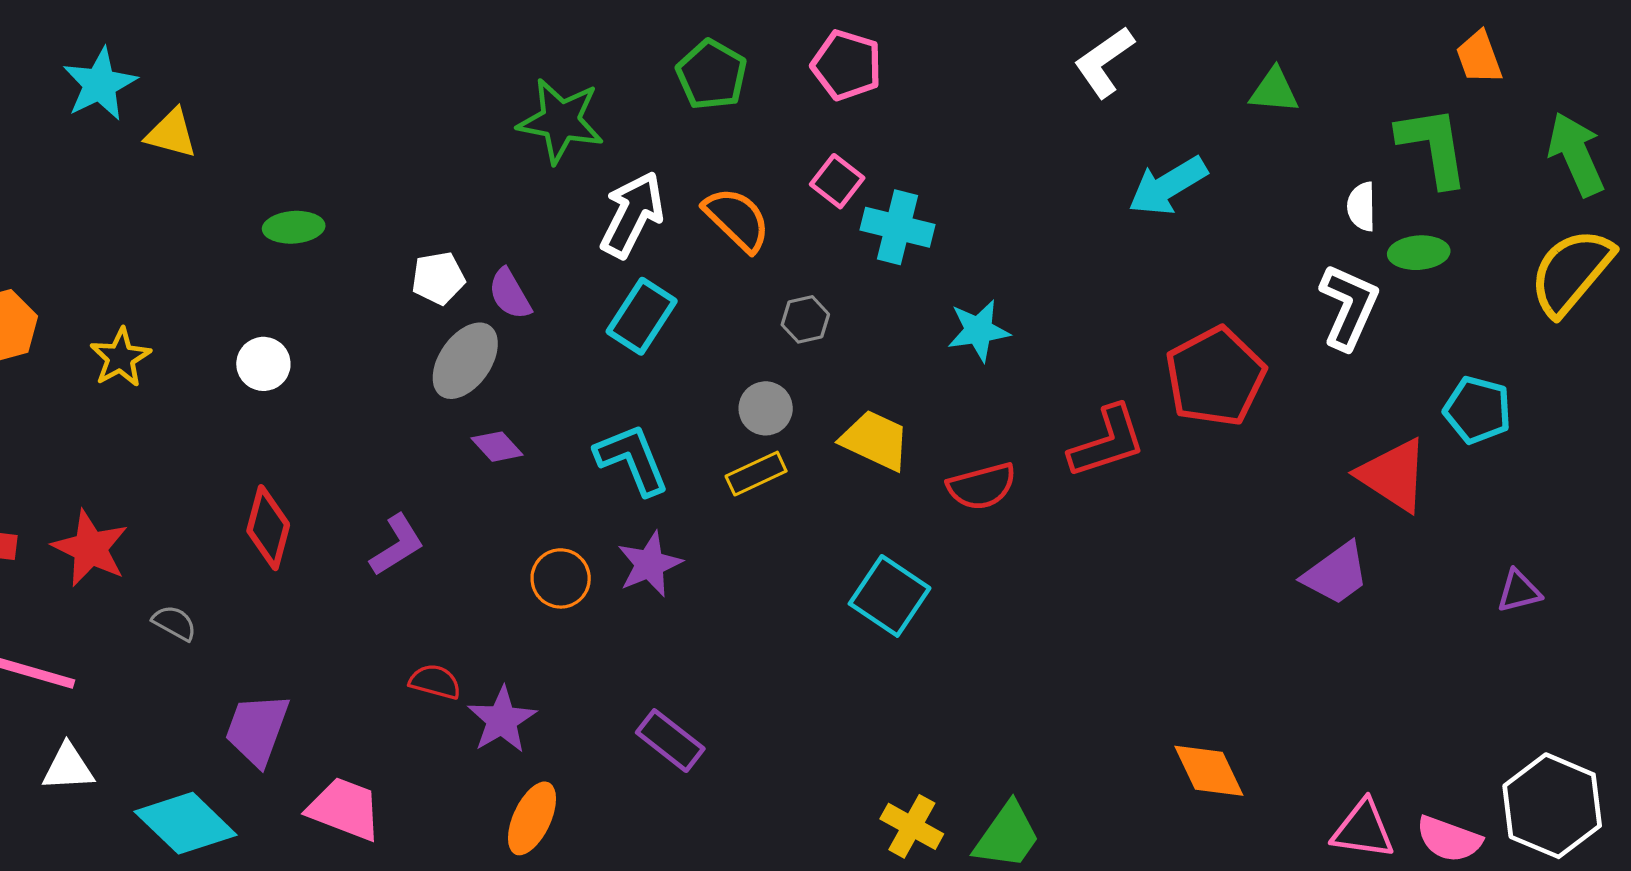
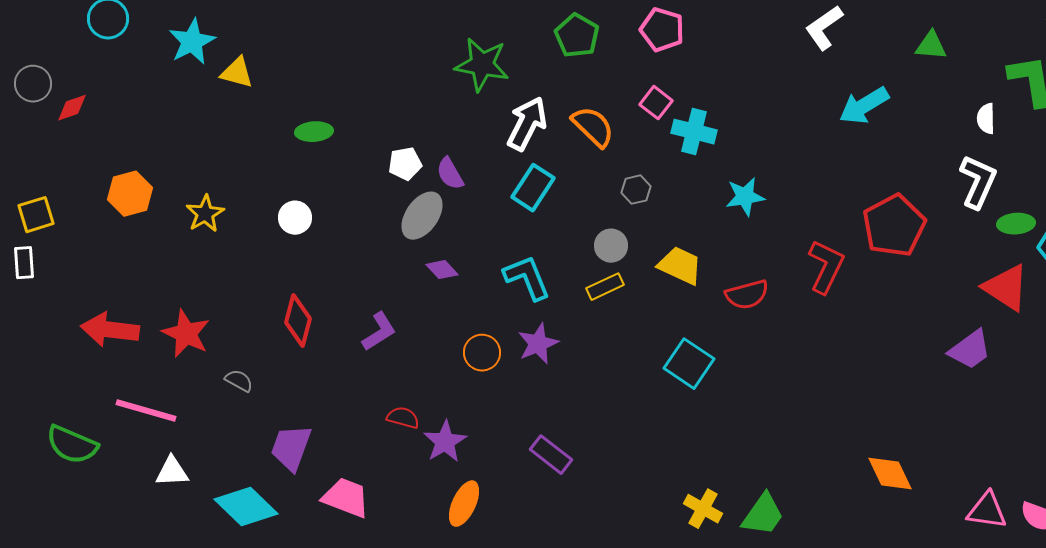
green ellipse: (1419, 253) -> (1016, 224), moved
red L-shape: (1107, 442) -> (826, 267), turned -46

